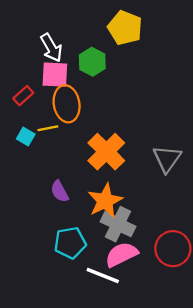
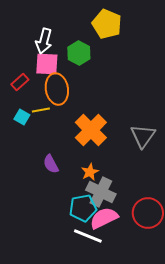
white arrow: (51, 48) -> (44, 41), turned 45
orange star: (105, 201) -> (90, 172), size x0.6
cyan pentagon: (70, 243) -> (83, 208), moved

